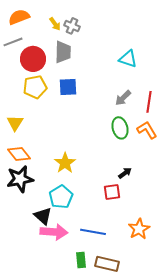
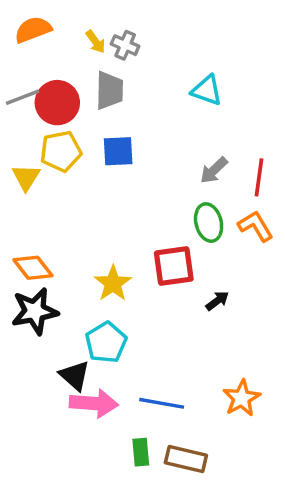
gray line: (13, 42) -> (23, 97), moved
cyan triangle: (128, 59) -> (207, 90), moved
yellow triangle: (15, 123) -> (26, 177), moved
red square: (112, 192) -> (174, 266), moved, size x1.4

